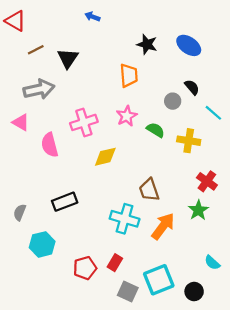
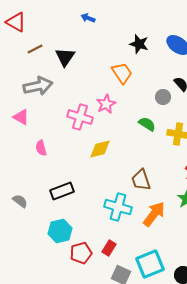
orange trapezoid: (129, 75) -> (122, 73), turned -30
pink star: (127, 116) -> (106, 104), moved
pink cross: (84, 122) -> (80, 117), turned 35
pink semicircle: (50, 145) -> (41, 148), moved, size x0.7
gray semicircle: (20, 212) -> (20, 201), turned 105
cyan hexagon: (42, 244) -> (60, 231), moved

